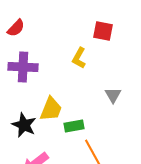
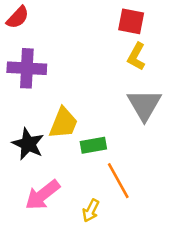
yellow L-shape: (79, 58) -> (136, 57), moved
gray triangle: (113, 95) -> (144, 105), size x1.6

